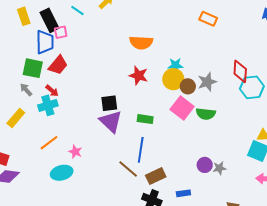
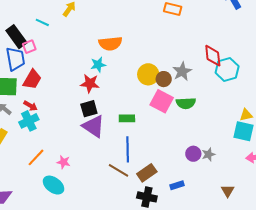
cyan star: (175, 65) -> (98, 65), moved
red star: (139, 75) -> (90, 83), moved
cyan ellipse: (62, 173) -> (53, 185), turned 60

